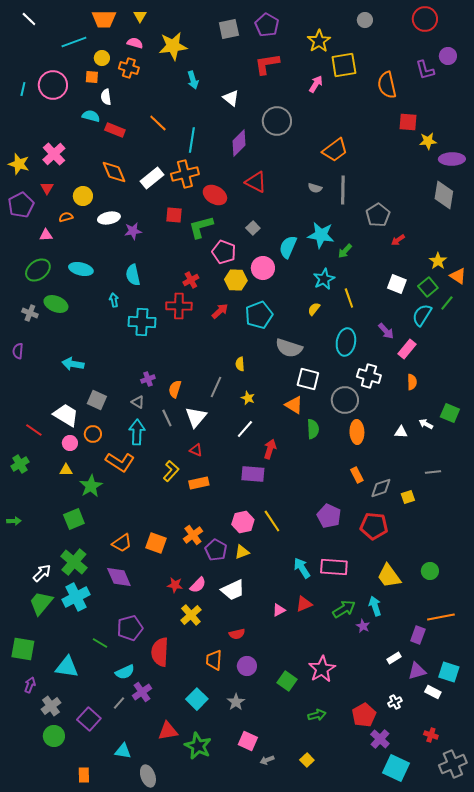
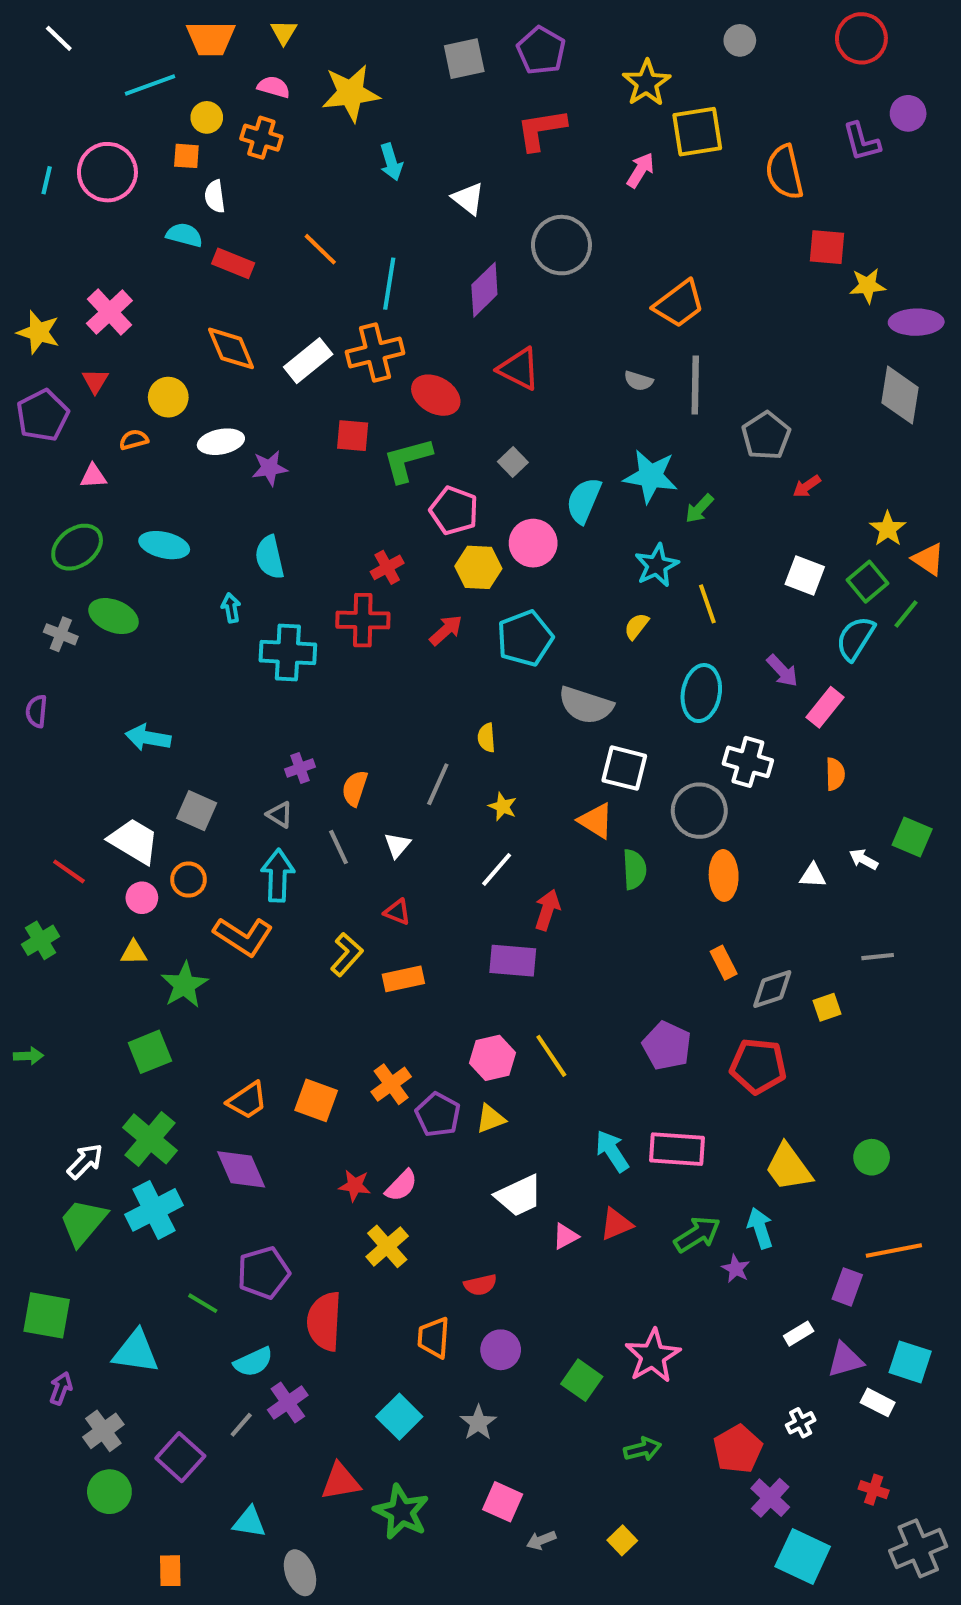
white triangle: (196, 417) -> (397, 845), size x0.6
white trapezoid: (233, 590) -> (519, 1196), moved

